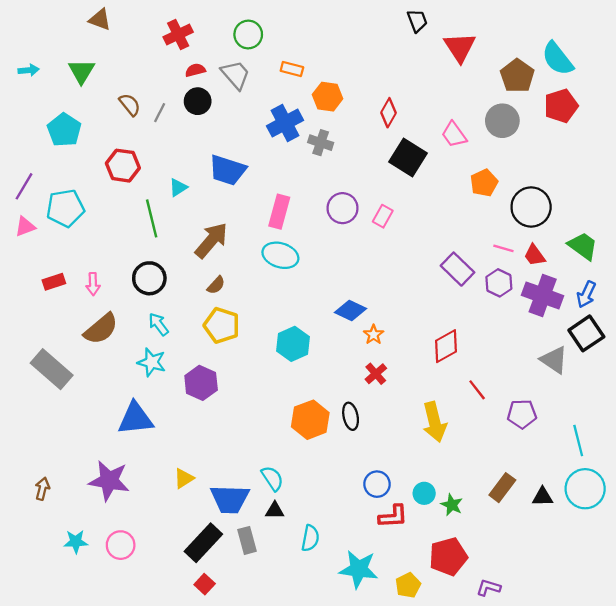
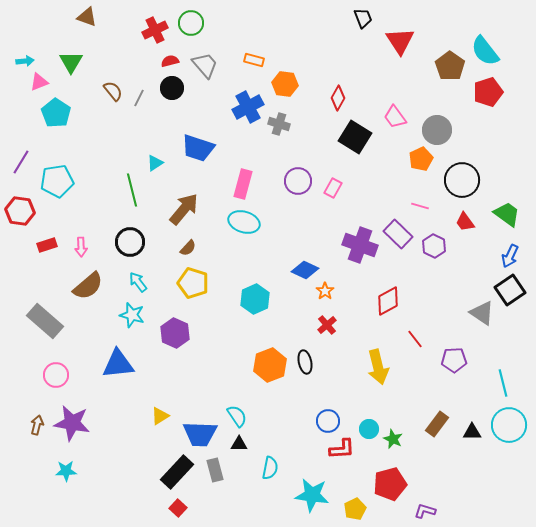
green circle: (248, 34) -> (191, 23), moved
gray circle: (502, 121) -> (437, 130), moved
red hexagon: (123, 166) -> (20, 211), moved
pink triangle: (25, 227) -> (39, 82), moved
pink line: (503, 248) -> (420, 206), moved
purple cross: (543, 296) -> (360, 245), moved
purple star: (109, 481) -> (72, 423), moved
pink circle: (121, 545) -> (56, 375), moved

